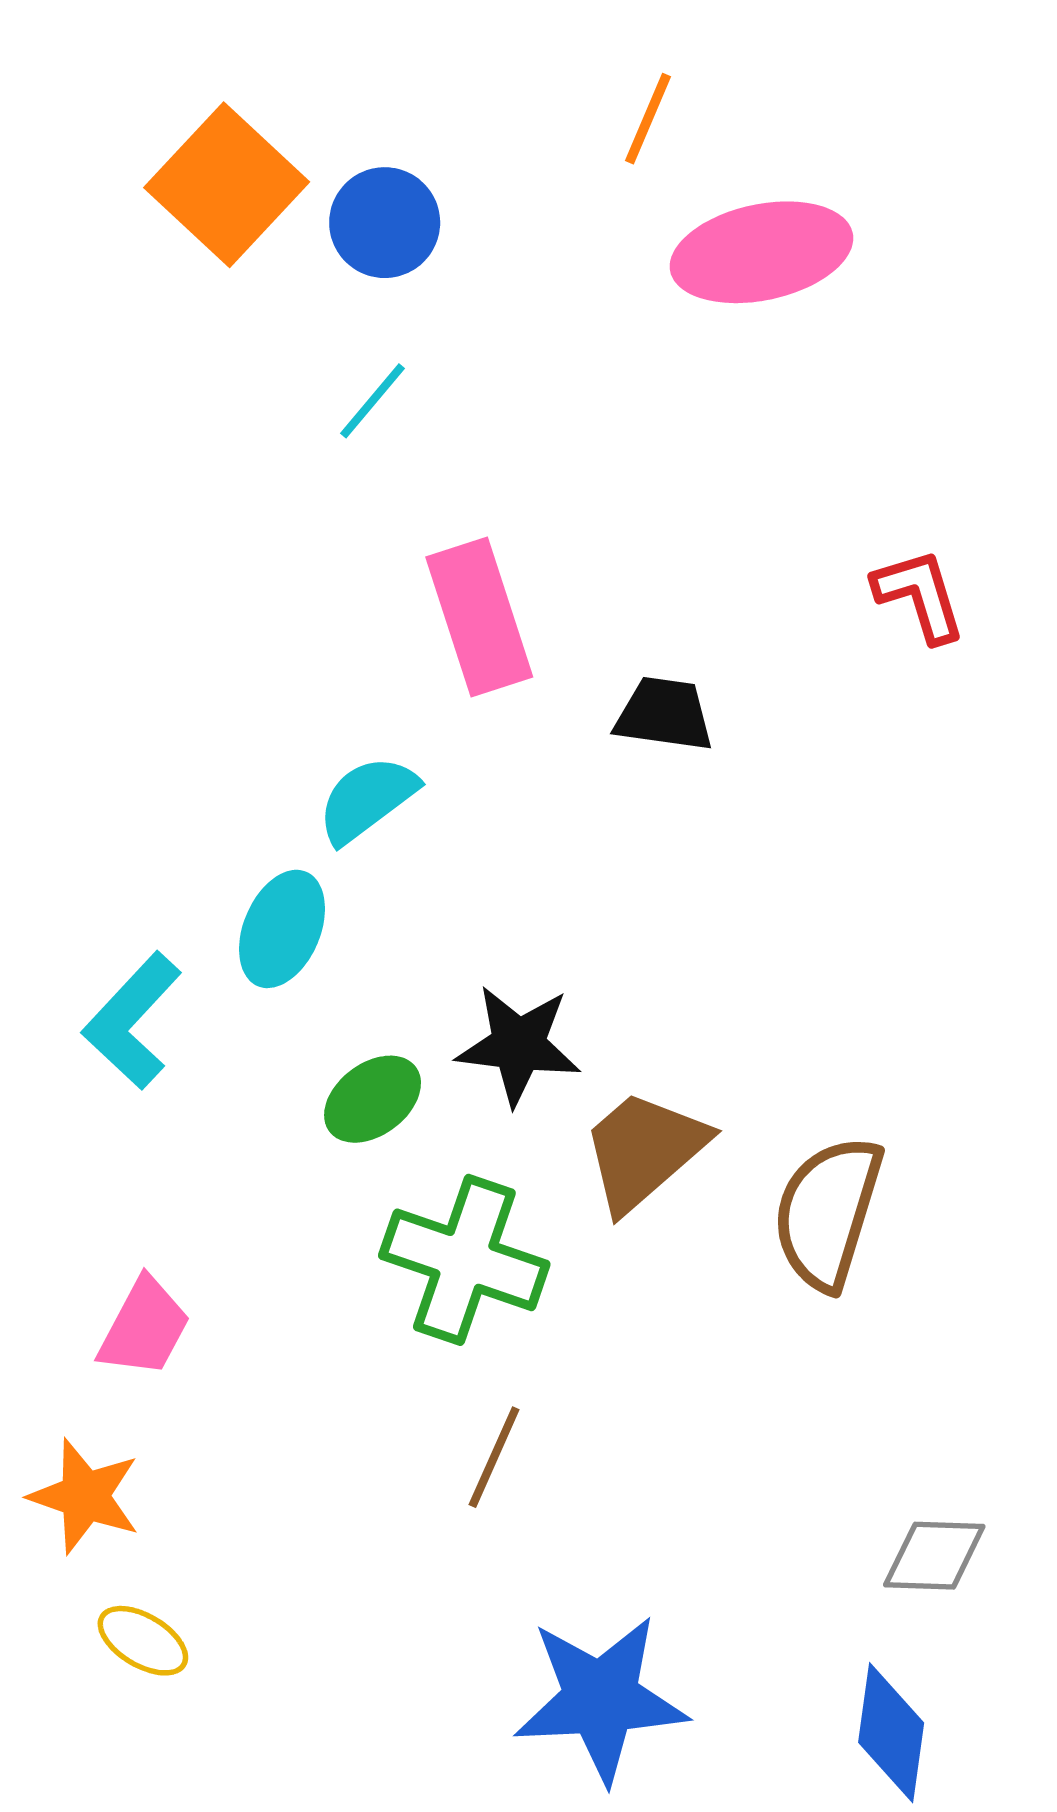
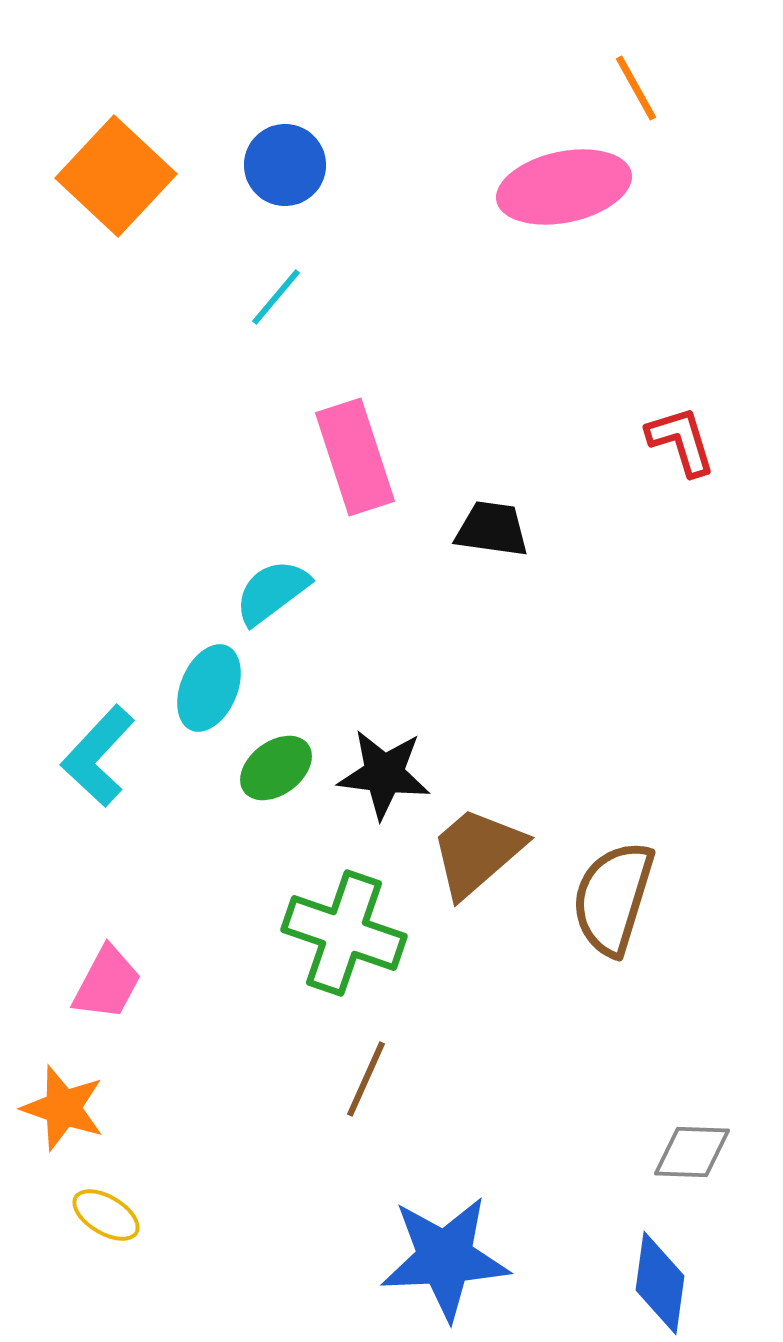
orange line: (648, 119) -> (636, 88), moved, turned -52
orange square: (227, 185) -> (116, 176), moved
green ellipse: (373, 1099) -> (276, 768), moved

